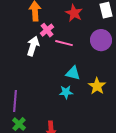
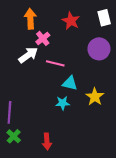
pink line: (64, 43) -> (55, 63), moved
white arrow: (33, 46) -> (28, 55), turned 36

